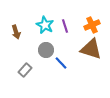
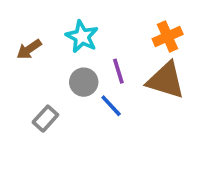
purple line: (65, 26) -> (118, 71), moved
brown arrow: (16, 32) -> (29, 49), turned 72

